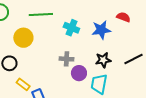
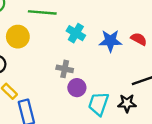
red semicircle: (123, 17) -> (139, 39), moved
black star: (103, 60) -> (127, 103), moved

